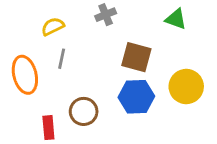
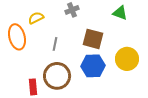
gray line: (62, 59) -> (55, 44), moved
orange ellipse: (25, 75) -> (17, 37), moved
brown circle: (84, 111) -> (57, 76), size x1.4

